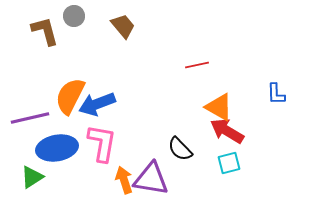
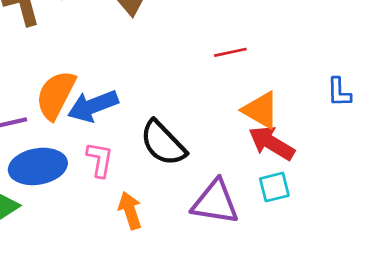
pink L-shape: (102, 143) -> (100, 160), size x0.7
black semicircle: (180, 149) -> (163, 143), moved, size x1.4
purple triangle: (151, 179) -> (215, 202), moved

